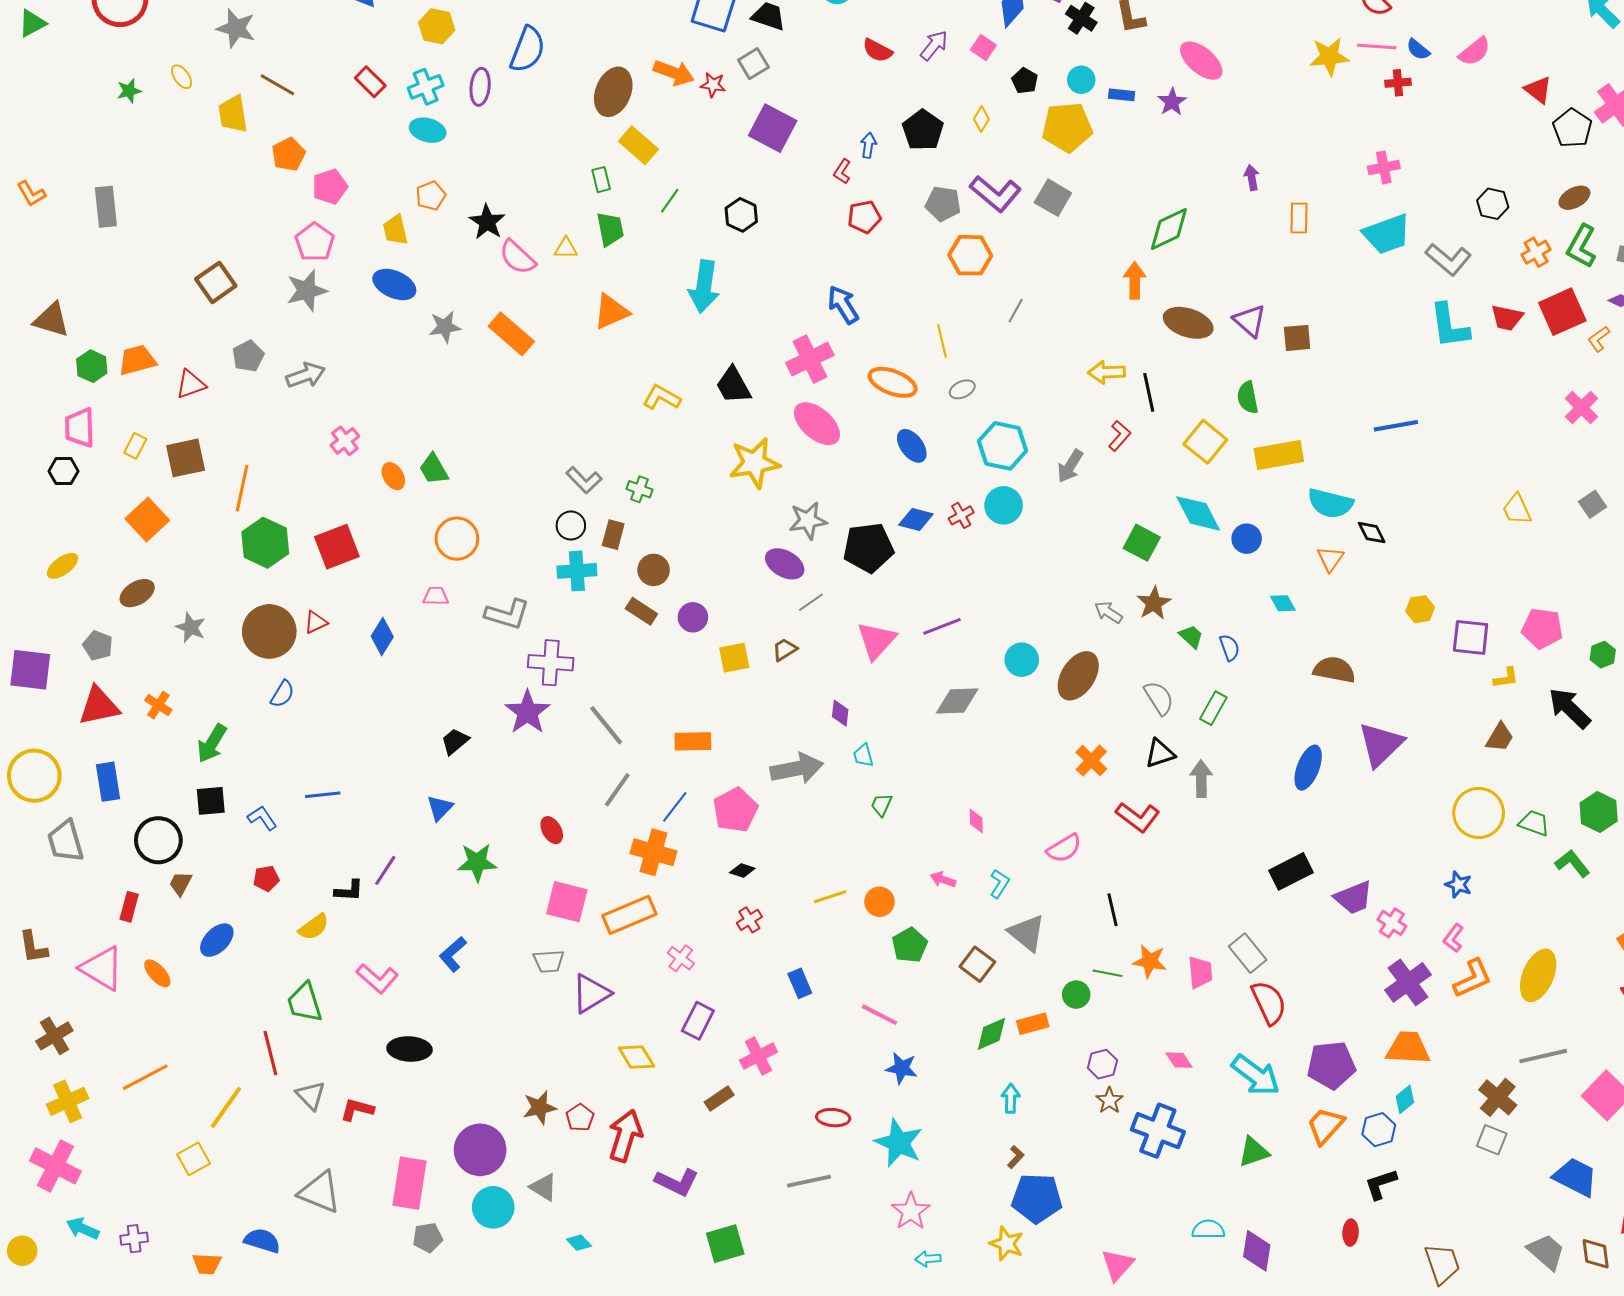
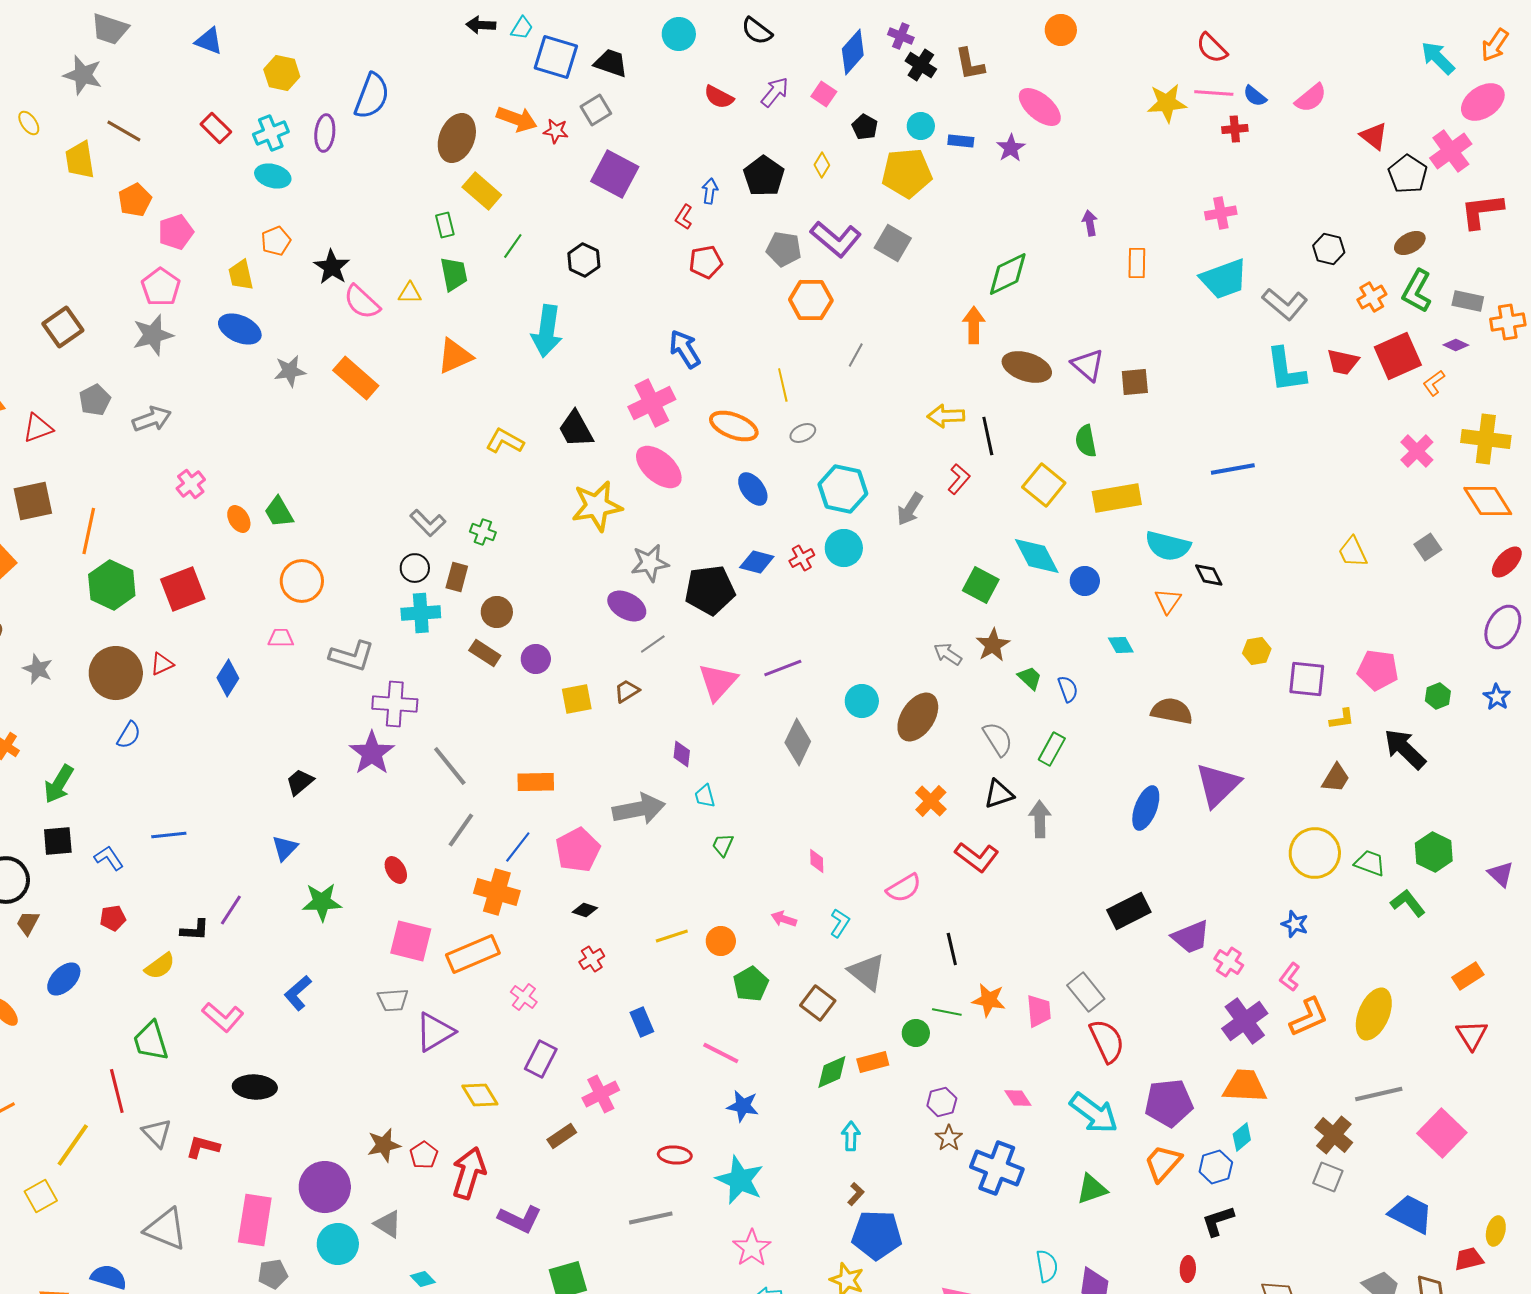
gray diamond: (957, 701) -> (798, 742), turned -63
cyan semicircle: (1208, 1230) -> (1047, 1266), turned 80

